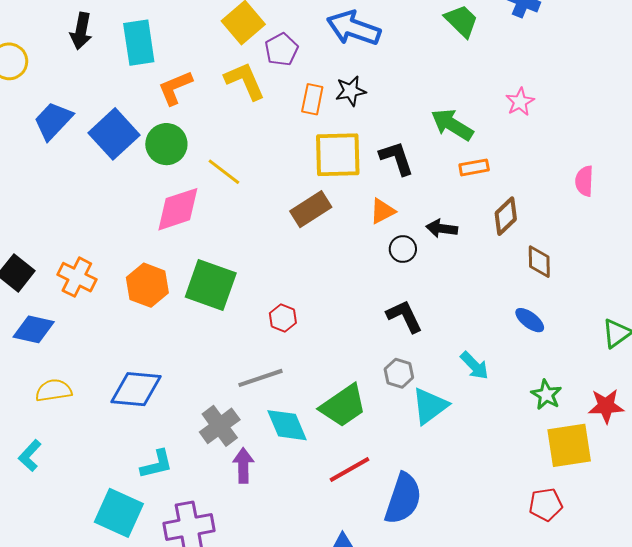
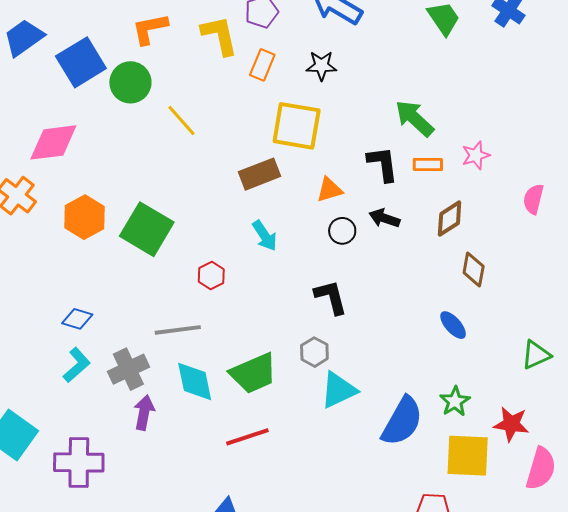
orange rectangle: (312, 99) -> (262, 65), moved
pink star: (520, 102) -> (476, 155), moved
black L-shape: (397, 158) -> (383, 164), moved
pink diamond: (178, 209) -> (53, 142), moved
cyan arrow: (475, 366) -> (265, 236), moved
blue diamond: (136, 389) -> (77, 319), moved, size x0.6
cyan L-shape: (157, 464) -> (77, 365), moved, turned -39
blue semicircle: (403, 499) -> (402, 421), moved

